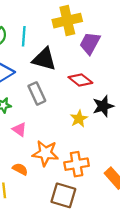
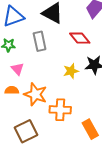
orange semicircle: (20, 169) -> (12, 90), moved, turned -40
brown square: (63, 195) -> (26, 131), moved, turned 35

